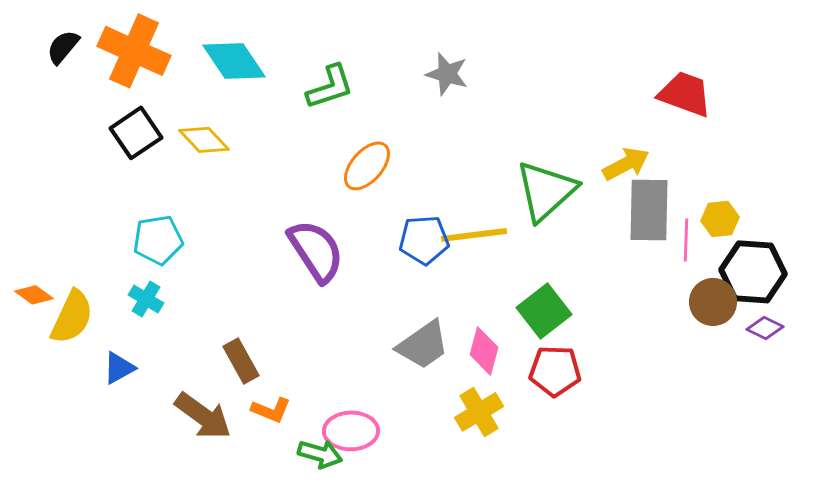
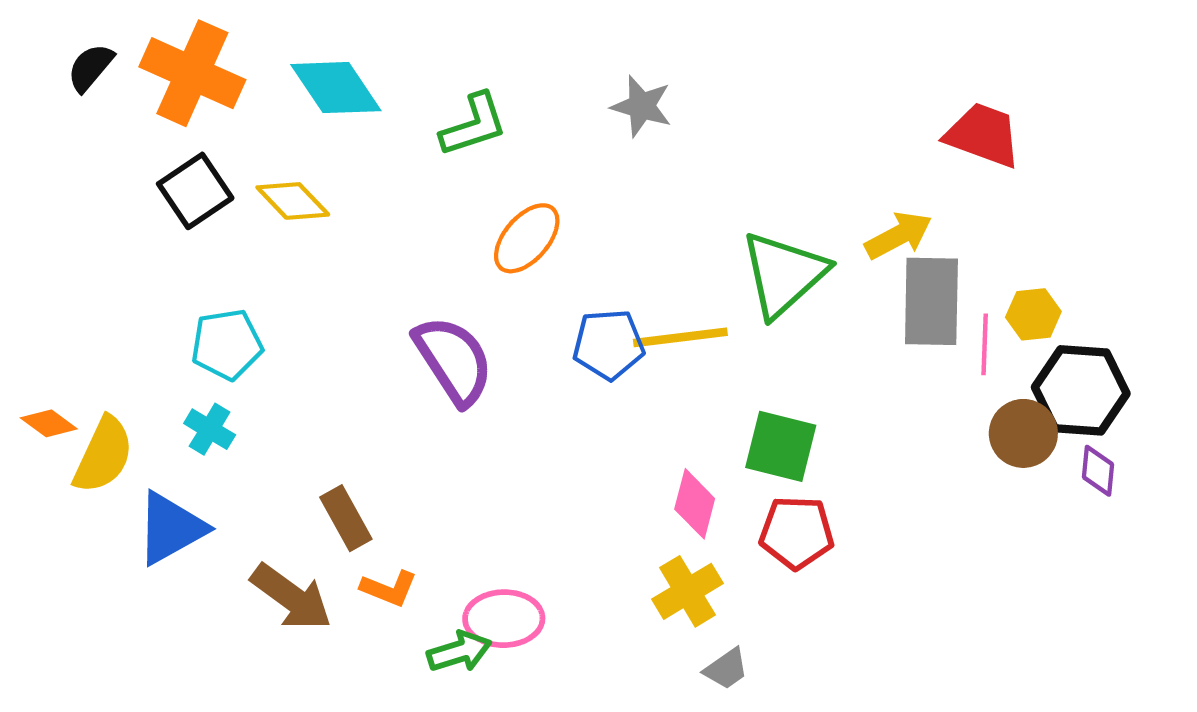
green square: (544, 311) -> (781, 446), turned -38
purple diamond: (765, 328) -> (1098, 471), turned 69
gray trapezoid: (423, 345) -> (726, 669), moved, size x0.6
blue triangle: (119, 368) -> (171, 528), size x1.6
green arrow: (320, 454) -> (459, 652), turned -33

